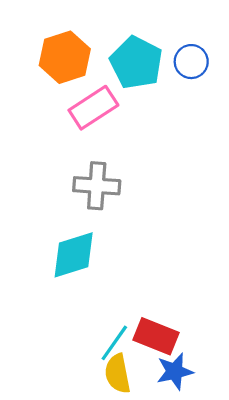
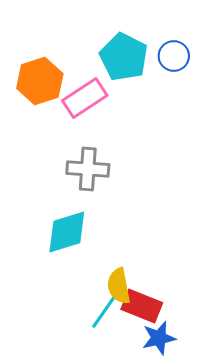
orange hexagon: (65, 57) -> (40, 81), moved
yellow semicircle: (118, 374) -> (119, 286), moved

